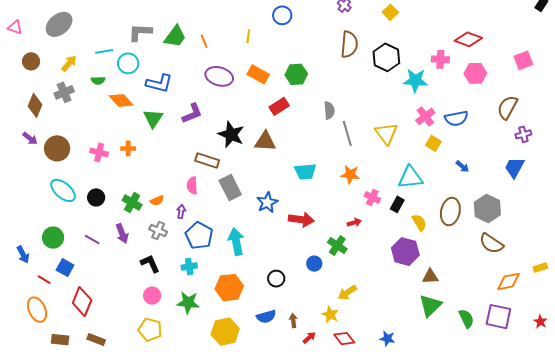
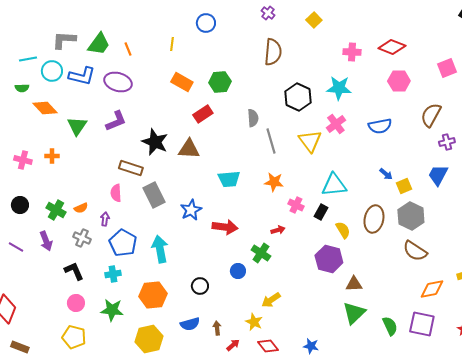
black hexagon: (386, 57) -> (298, 97), moved
pink cross: (440, 59) -> (352, 52), moved
purple ellipse: (219, 76) -> (118, 82), moved
blue L-shape: (159, 83) -> (82, 76), moved
pink cross: (425, 116) -> (336, 124), moved
yellow square: (433, 143) -> (404, 186), moved, turned 35

